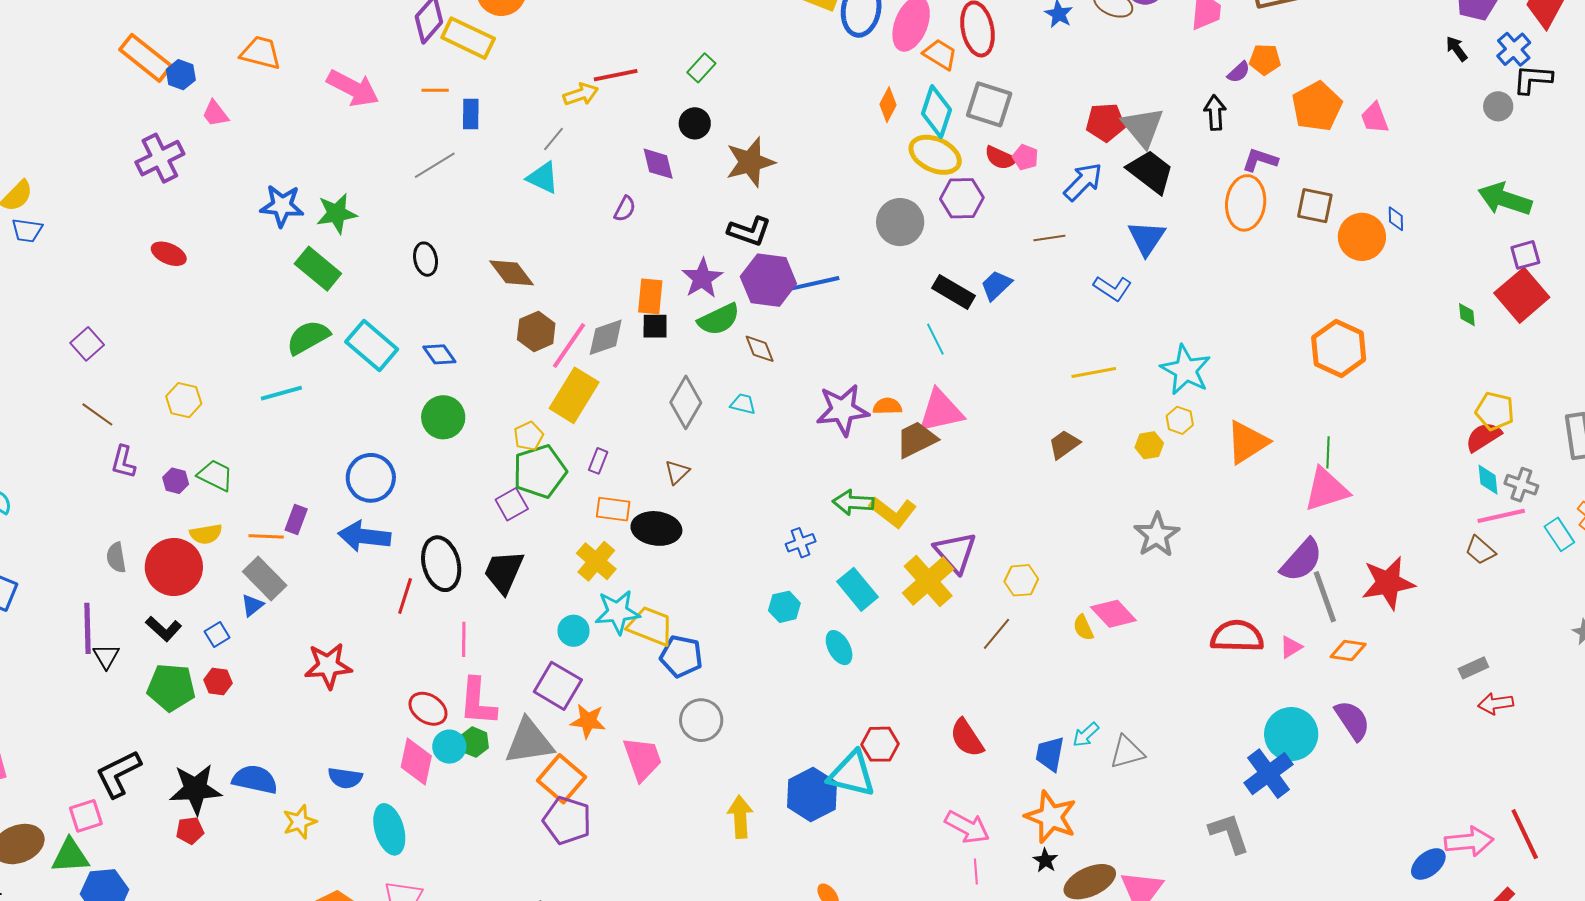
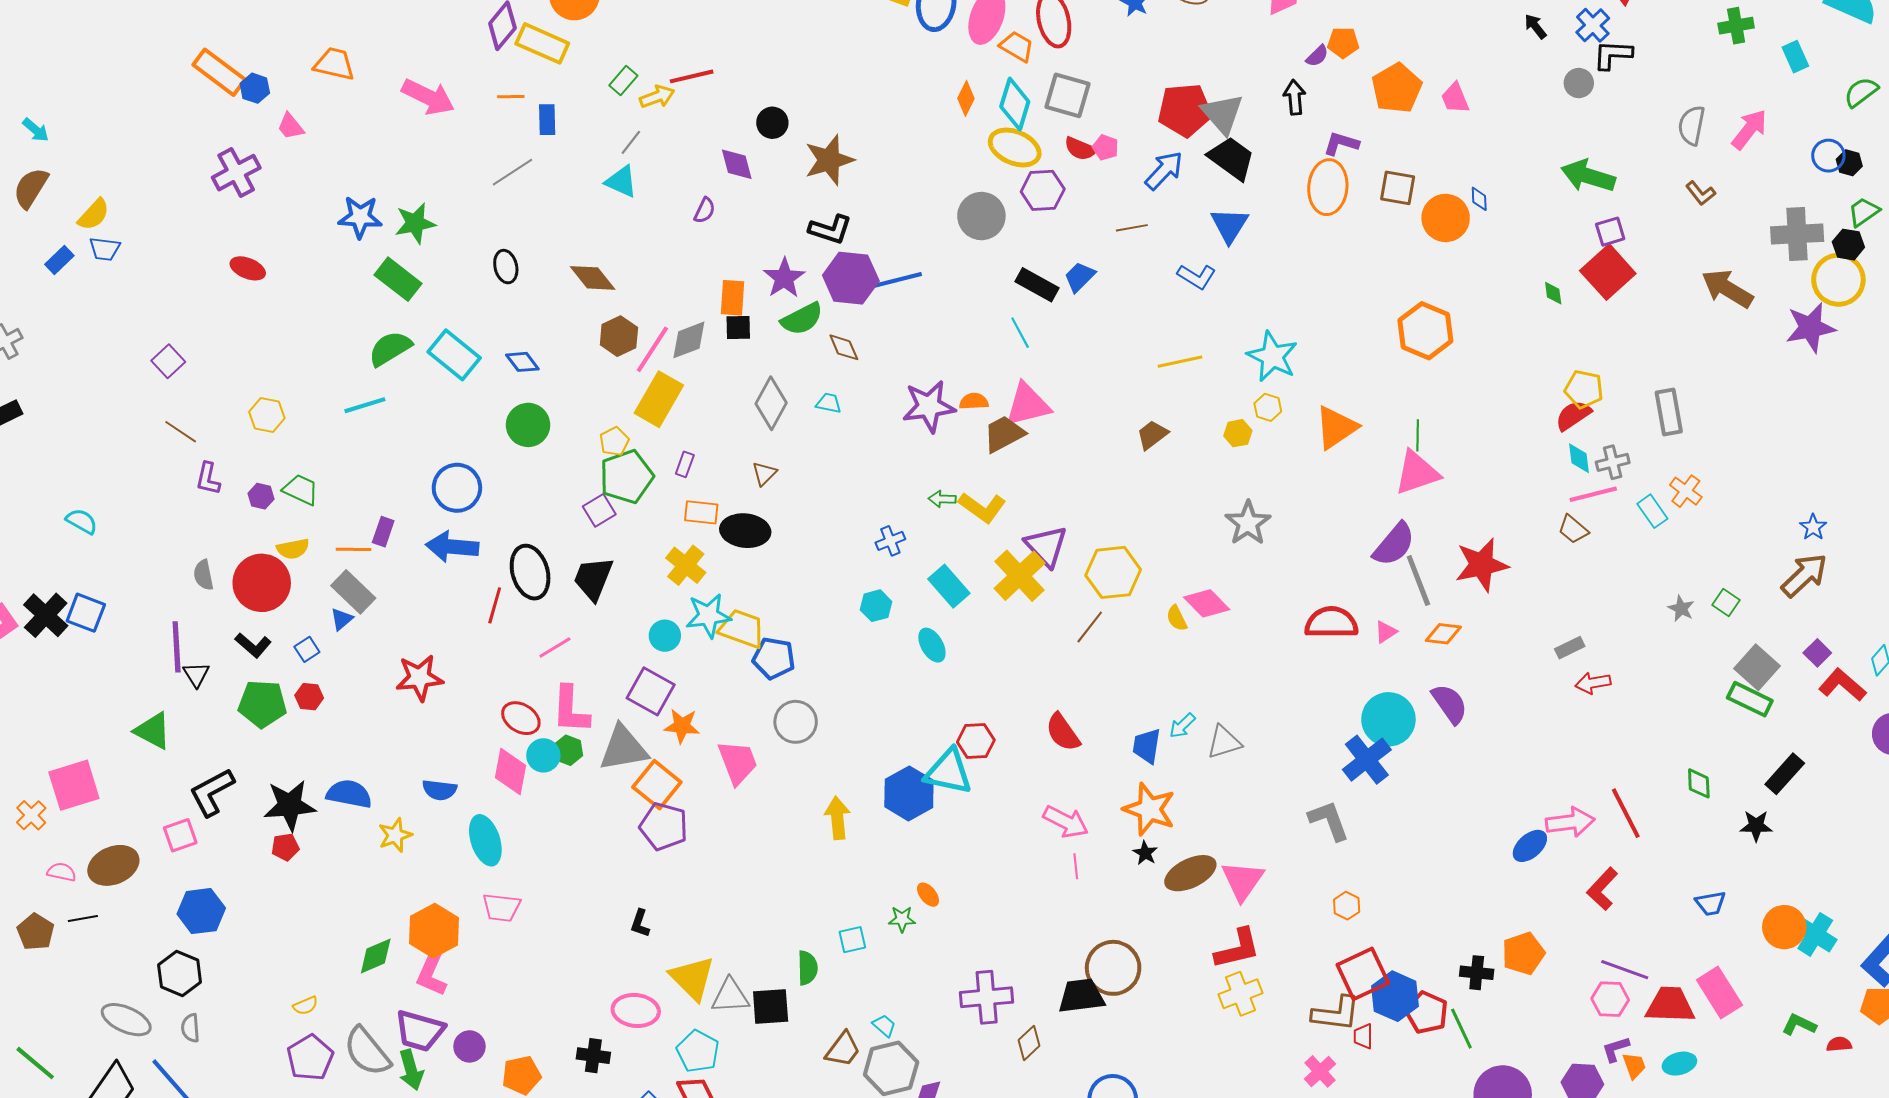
green rectangle: (701, 68) -> (623, 81), moved
red pentagon: (1105, 122) -> (1185, 110), size x1.4
gray cross: (1521, 485) -> (1613, 462), turned -32
green arrow: (853, 502) -> (942, 499), size x0.7
yellow hexagon: (1021, 580) -> (1113, 572), size x1.6
pink line: (464, 639) -> (555, 647), turned 60
green triangle: (70, 856) -> (153, 731), moved, turned 33

